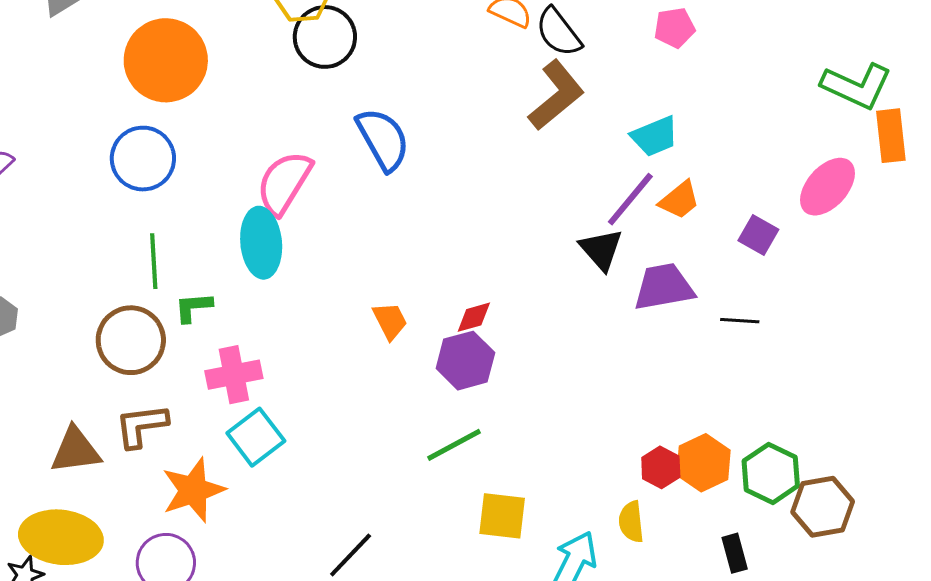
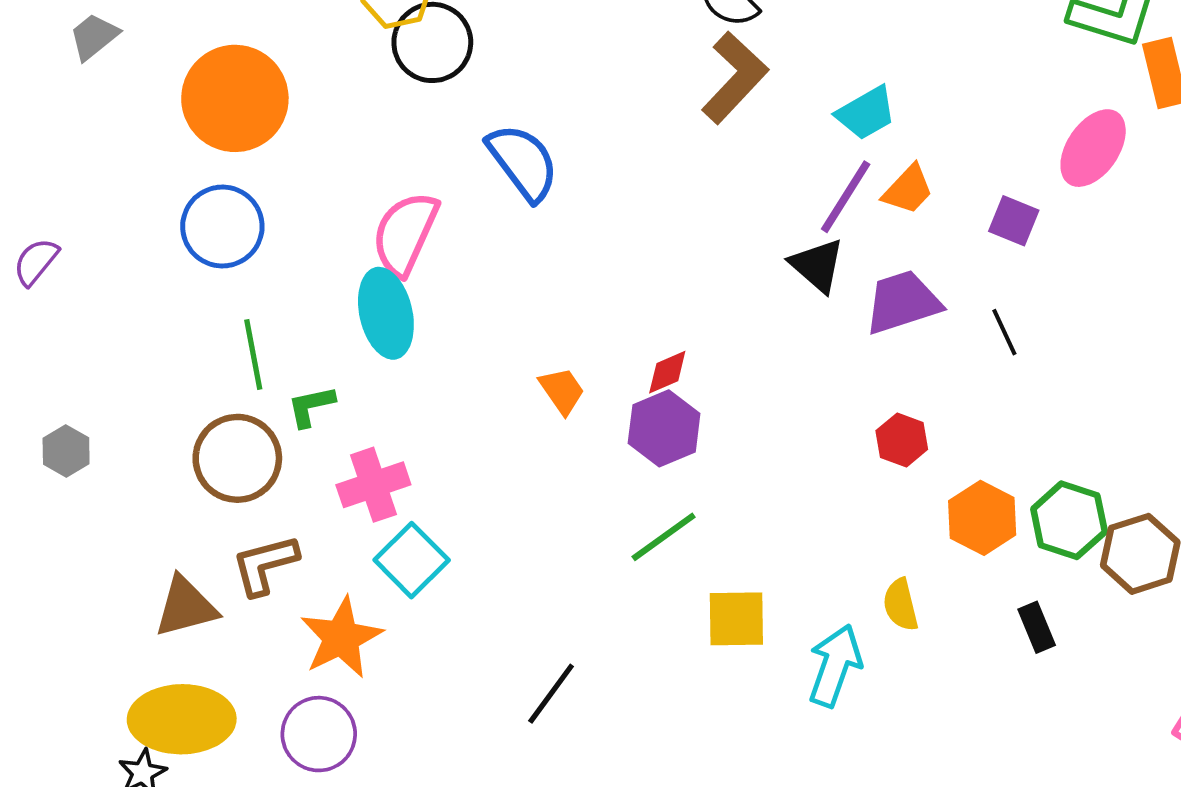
black line: (740, 321) -> (1004, 332), turned 69
red hexagon: (661, 467) -> (902, 440), moved

